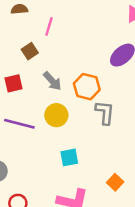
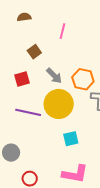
pink line: (49, 26) -> (62, 31), moved
yellow circle: (56, 115) -> (59, 104), size x1.5

